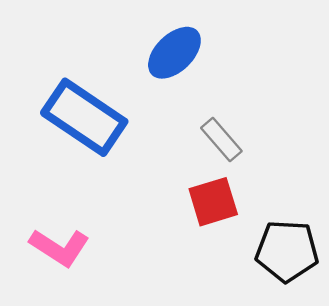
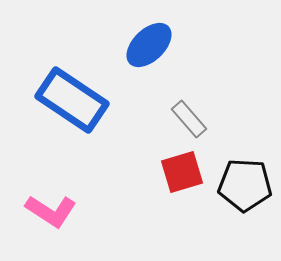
black pentagon: (287, 251) -> (245, 185), moved

